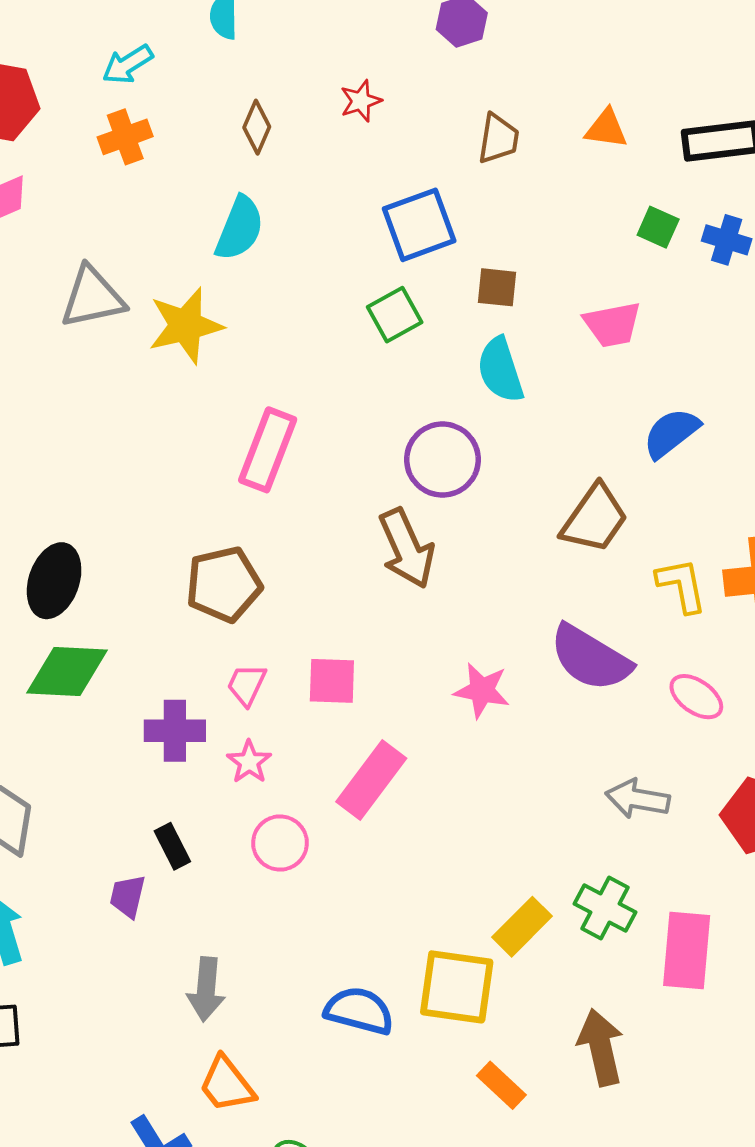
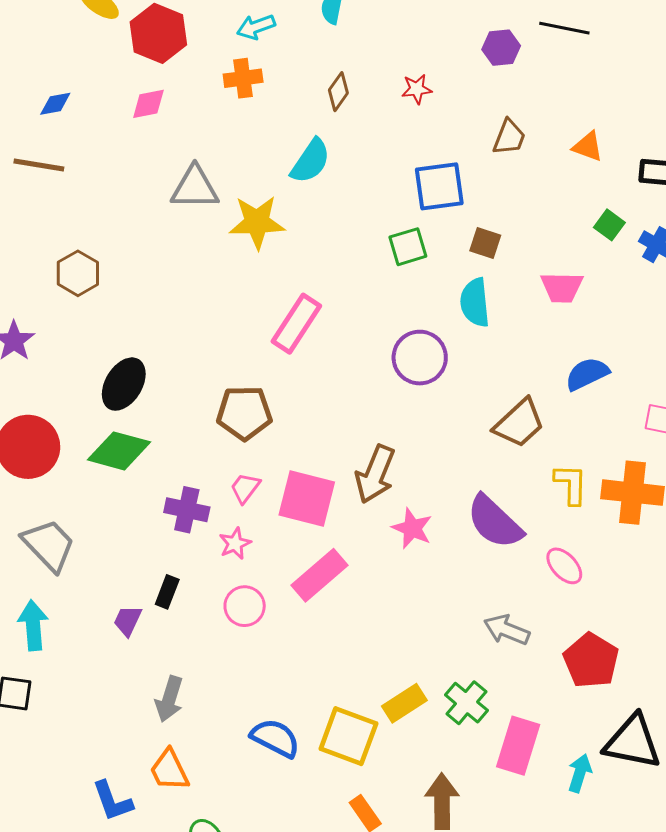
brown arrow: (407, 548) -> (375, 474), moved, turned 34
pink square: (332, 681) -> (307, 498), size x1.5
black rectangle: (172, 846) -> (167, 592), turned 36

